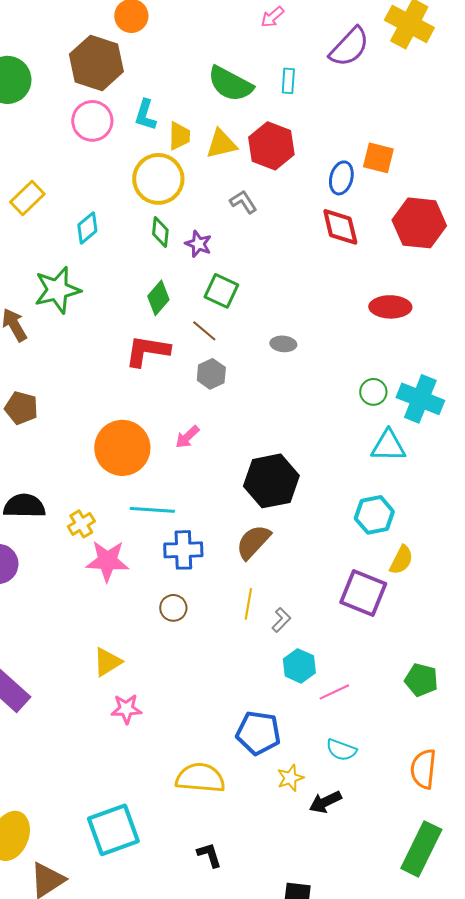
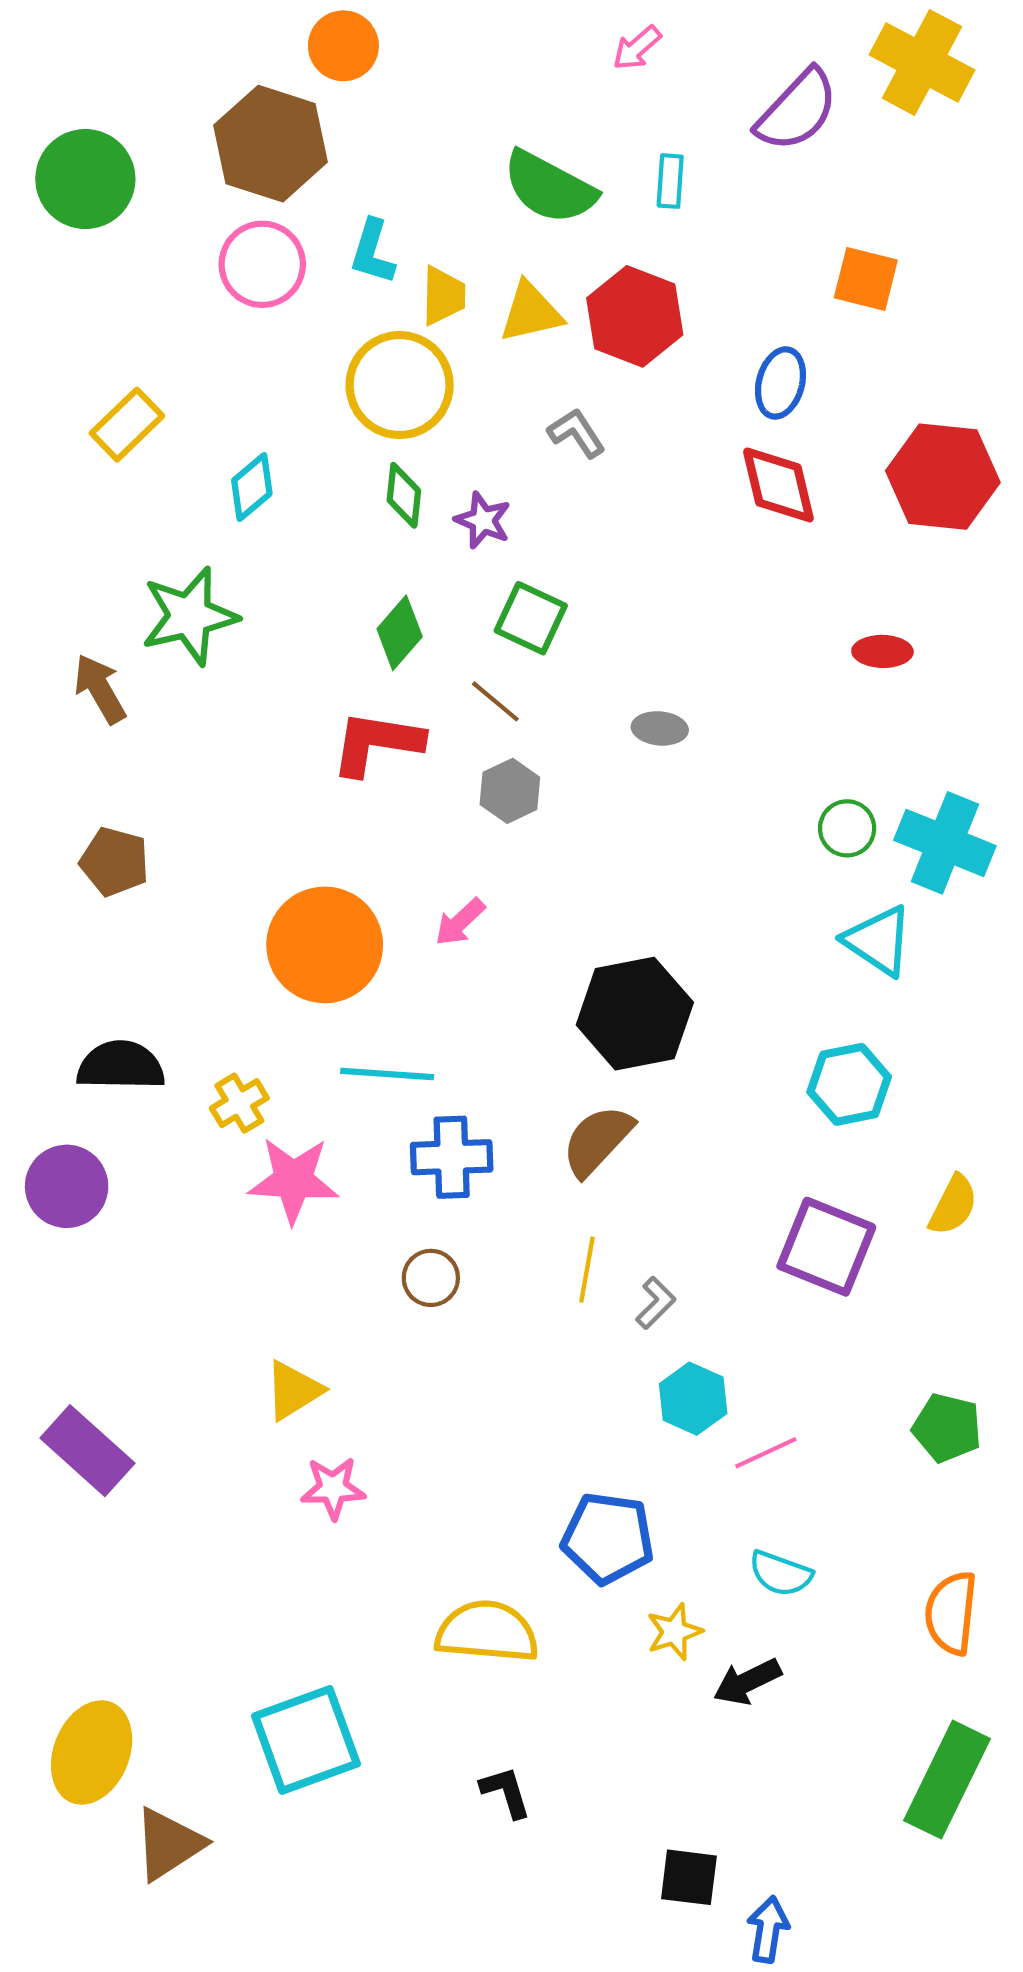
orange square: (378, 158) -> (866, 279), moved
red ellipse: (390, 307) -> (882, 651), size x0.7
cyan triangle: (388, 446) -> (878, 941), turned 33
yellow semicircle: (401, 560) -> (953, 1205), moved

